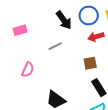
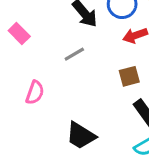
pink rectangle: (20, 30) -> (19, 33), turned 64

